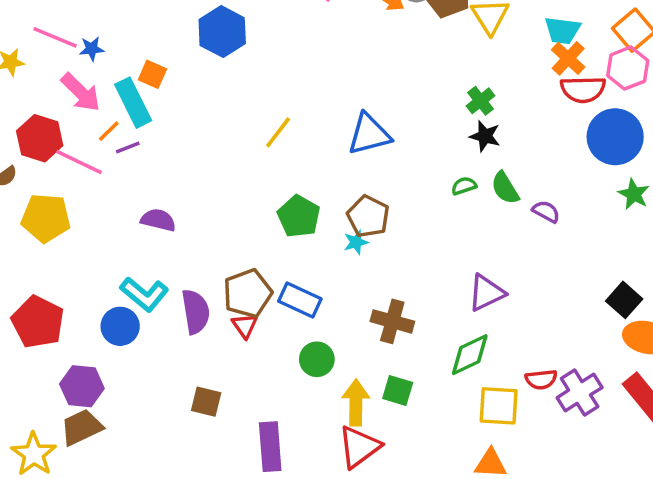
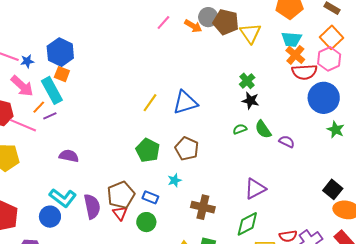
blue hexagon: (222, 32) -> (60, 52), moved
yellow line: (278, 132) -> (150, 103), moved
cyan star: (356, 242) -> (175, 180), moved
blue rectangle: (300, 300) -> (150, 197), size x0.7
green circle: (317, 359) -> (146, 222), moved

